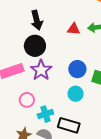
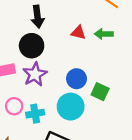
cyan circle: (76, 94) -> (71, 107), size x1.5
cyan cross: (45, 114) -> (35, 114), moved

